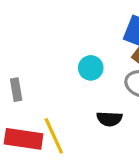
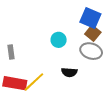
yellow line: (54, 136) -> (34, 82), turned 70

